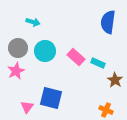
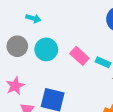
pink star: (16, 71) -> (15, 86), moved

